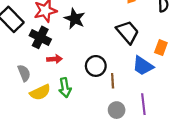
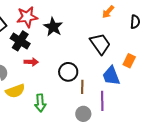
blue trapezoid: (143, 66) -> (111, 76), turned 30
green arrow: (65, 88) -> (40, 103), moved
purple line: (143, 104) -> (102, 101), moved

